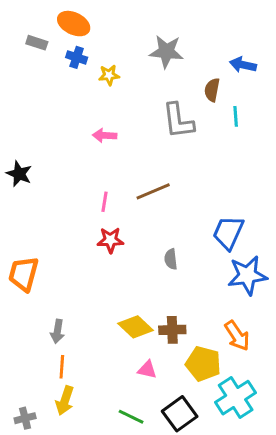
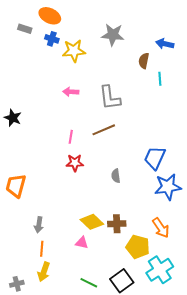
yellow star: (109, 75) -> (74, 51), size x1.6
gray L-shape: (178, 121) -> (110, 98), moved
pink triangle: (147, 370) -> (82, 243), moved

